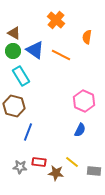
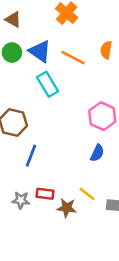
brown triangle: (14, 33) -> (13, 19), moved
orange semicircle: (87, 37) -> (106, 50), moved
cyan rectangle: (21, 76) -> (48, 84), moved

